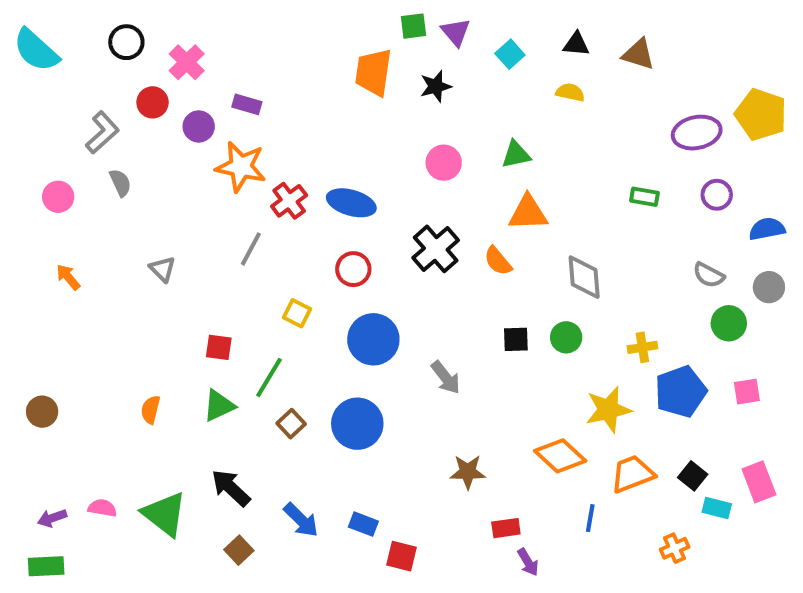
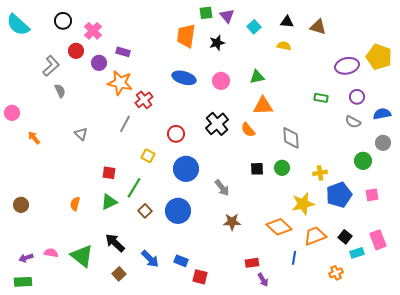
pink circle: (58, 197) -> (12, 113), moved
blue ellipse: (351, 203) -> (184, 78), moved
gray semicircle: (709, 275) -> (353, 122), moved
brown star: (468, 472) -> (232, 222), moved
cyan rectangle: (717, 508) -> (357, 253), turned -32

